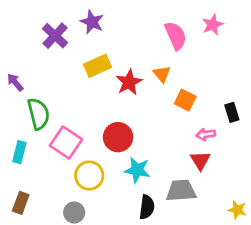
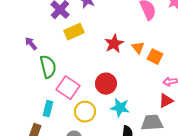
yellow rectangle: (97, 66) -> (74, 32), moved
orange triangle: (162, 74) -> (138, 48), moved
cyan rectangle: (19, 152) -> (48, 109), moved
red triangle: (200, 160) -> (166, 101), turned 35

